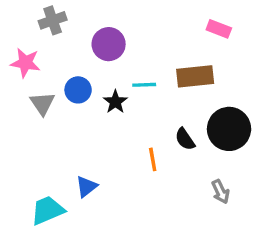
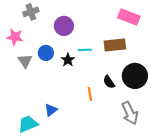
pink rectangle: (219, 29) -> (129, 17), size x1.5
gray arrow: (221, 192) -> (130, 113), size x1.6

